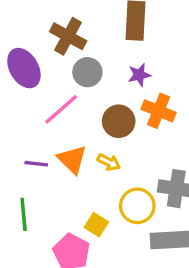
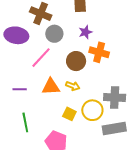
purple ellipse: (24, 68) -> (16, 35), turned -45
orange triangle: (72, 160) -> (51, 87), turned -42
purple line: (36, 164) -> (20, 89), moved
yellow square: (96, 225) -> (69, 114), moved

